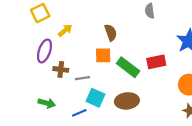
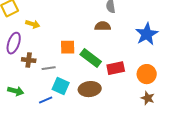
yellow arrow: (65, 30) -> (33, 24), turned 56
brown semicircle: (111, 33) -> (103, 26), moved, turned -70
red rectangle: (156, 62) -> (116, 68), moved

